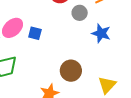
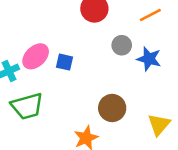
gray circle: (80, 13) -> (122, 45), moved

